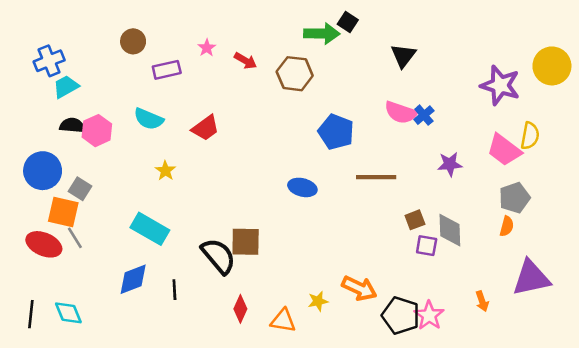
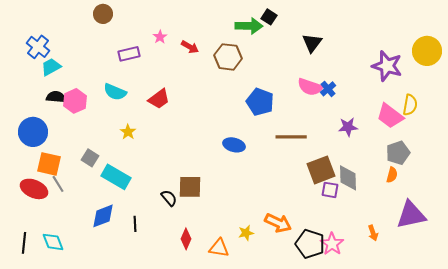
brown circle: (133, 41) -> (103, 14), moved
blue cross: (49, 61) -> (38, 47), turned -30
gray square: (80, 189) -> (90, 158), moved
brown square: (415, 220) -> (321, 170), size x1.8
black semicircle: (218, 256) -> (169, 198), size x0.6

